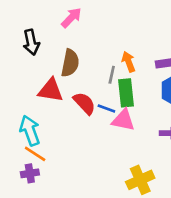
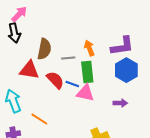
pink arrow: (71, 18) -> (19, 14), moved
gray line: (112, 75) -> (68, 58), moved, turned 72
orange line: (35, 154) -> (39, 119), moved

